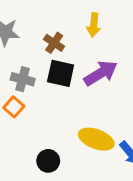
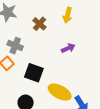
black square: (61, 73) -> (34, 73), moved
purple arrow: (101, 73) -> (68, 48), size x0.6

